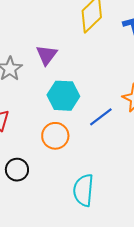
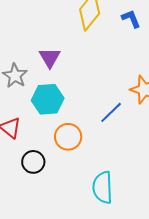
cyan hexagon: (63, 96) -> (48, 99), moved
black circle: (17, 170) -> (33, 162), moved

